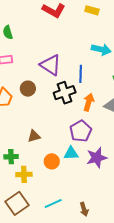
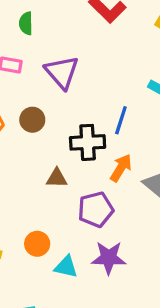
purple triangle: (50, 65) -> (62, 72), moved
brown triangle: (34, 136) -> (57, 178), moved
cyan triangle: (71, 153) -> (66, 267), moved

